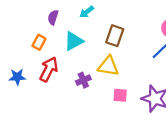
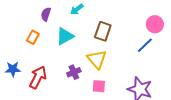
yellow triangle: (108, 66) -> (97, 59), turned 40
red arrow: (49, 69) -> (38, 77), moved
pink square: (120, 95) -> (99, 86), moved

